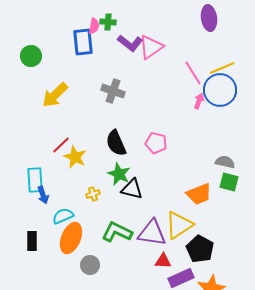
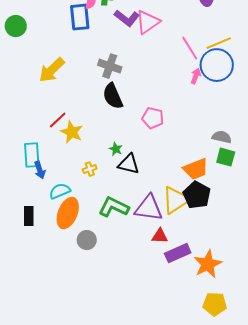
green circle: (31, 56) -> (16, 26), moved
black semicircle: (116, 143) -> (113, 96), moved
green star: (119, 174) -> (116, 149), size x0.6
black pentagon: (200, 249) -> (197, 195), moved

